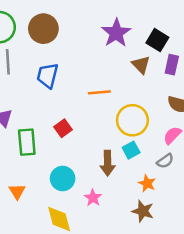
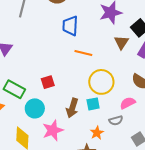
blue trapezoid: (48, 76) -> (70, 26), moved, turned -30
red square: (63, 128) -> (48, 82), moved
green rectangle: (27, 142) -> (14, 89), moved, turned -75
pink star: (93, 198) -> (53, 130), size x1.5

